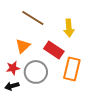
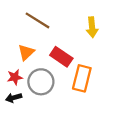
yellow arrow: (69, 28) -> (92, 27), moved

